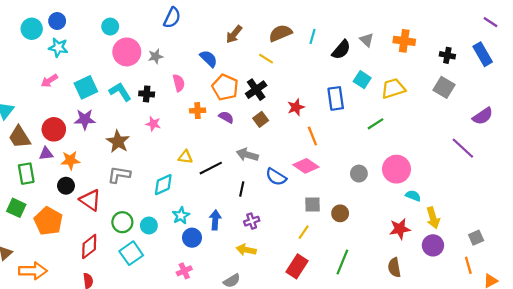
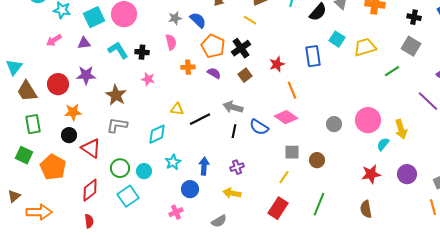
gray star: (156, 56) -> (175, 18), moved
cyan square: (86, 87) -> (94, 17), moved
green line: (375, 124) -> (392, 71), moved
purple triangle: (46, 154) -> (84, 43), moved
black line: (242, 189) -> (234, 131), moved
cyan semicircle: (413, 196) -> (383, 144), turned -72
yellow arrow: (433, 218) -> (401, 129), moved
blue circle: (192, 238) -> (190, 189), moved
purple circle: (433, 245) -> (407, 174), moved

